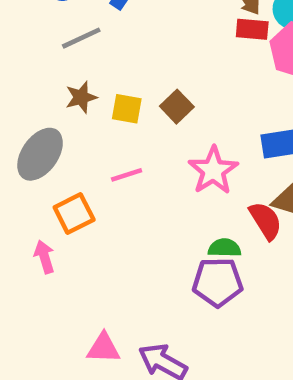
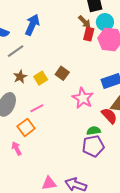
red rectangle: (252, 29) -> (89, 34), turned -72
yellow square: (127, 109) -> (41, 78), turned -32
pink line: (127, 175) -> (37, 108), moved

